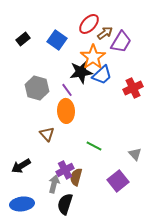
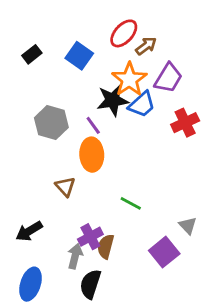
purple trapezoid: (121, 42) -> (168, 78), moved
gray triangle: (135, 154) -> (188, 226), moved
blue ellipse: (22, 204) -> (30, 284), turned -65

